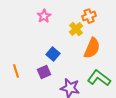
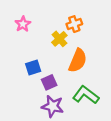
blue square: (53, 54) -> (33, 67), turned 32
purple square: (44, 72) -> (49, 82), moved

